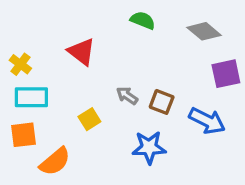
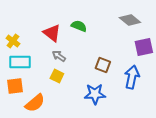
green semicircle: (143, 20) -> (79, 26), moved
gray arrow: (127, 96) -> (59, 56), moved
yellow square: (89, 119) -> (57, 76), turned -32
blue arrow: (207, 121) -> (132, 77), turned -105

